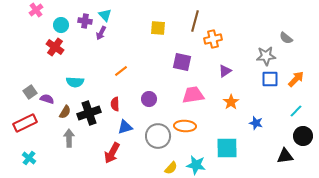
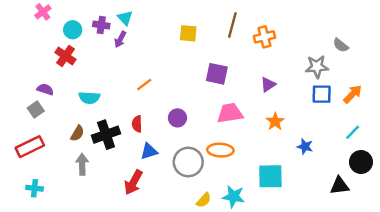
orange cross: (213, 39) -> (264, 37), moved
purple semicircle: (47, 99) -> (45, 89), moved
cyan cross: (29, 158) -> (35, 188), turned -32

